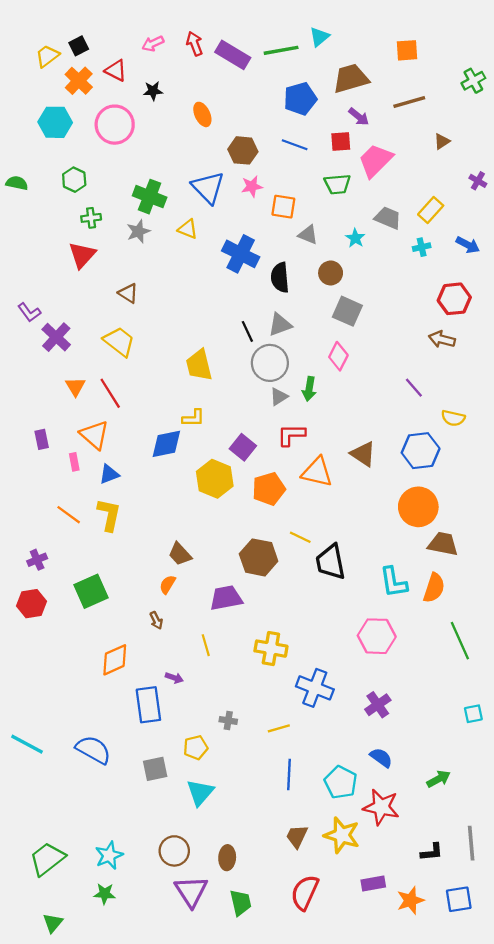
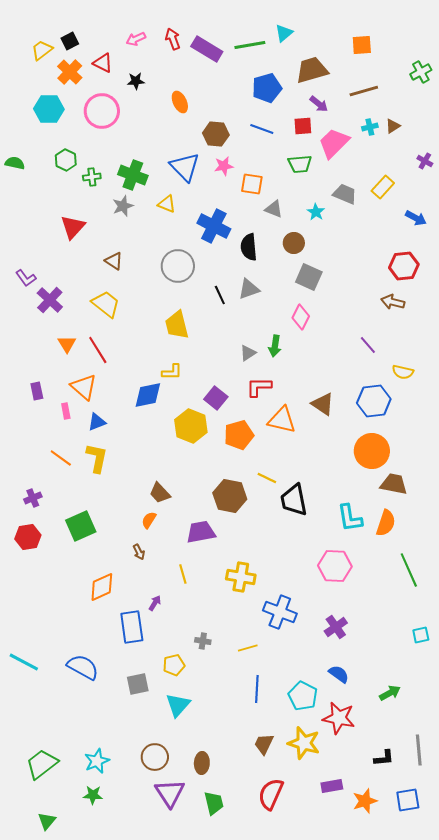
green cross: (91, 218) -> (92, 177), moved
cyan cross: (422, 247) -> (370, 127), moved
gray circle: (270, 363) -> (178, 266), moved
purple arrow: (174, 678) -> (155, 603), turned -77

